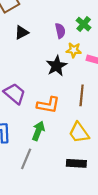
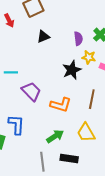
green arrow: (38, 131) -> (55, 136), moved, turned 30
gray line: (26, 159) -> (42, 162), moved, turned -36
black rectangle: (76, 163) -> (69, 158), moved

